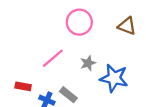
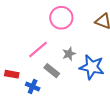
gray rectangle: (68, 95) -> (52, 71), moved

